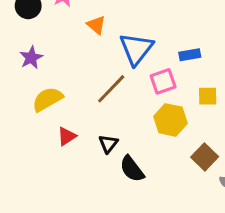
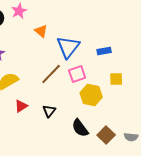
pink square: (163, 81) -> (77, 74), moved
brown square: (205, 157) -> (106, 135), moved
black semicircle: (132, 169) -> (80, 128), moved

